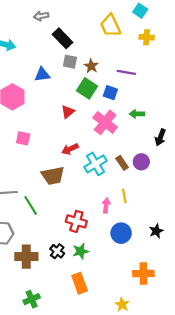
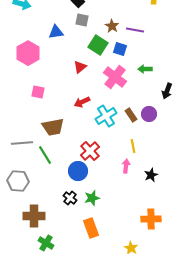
brown star: (91, 66) -> (112, 26), moved
brown trapezoid: (53, 176) -> (53, 127), moved
pink arrow: (106, 205) -> (126, 166), moved
red cross: (76, 221) -> (90, 151), moved, turned 30
black star: (156, 231) -> (151, 175), moved
blue circle: (121, 233) -> (78, 171), moved
brown cross: (26, 257) -> (34, 216), moved
green cross: (32, 299) -> (46, 243), turned -35

